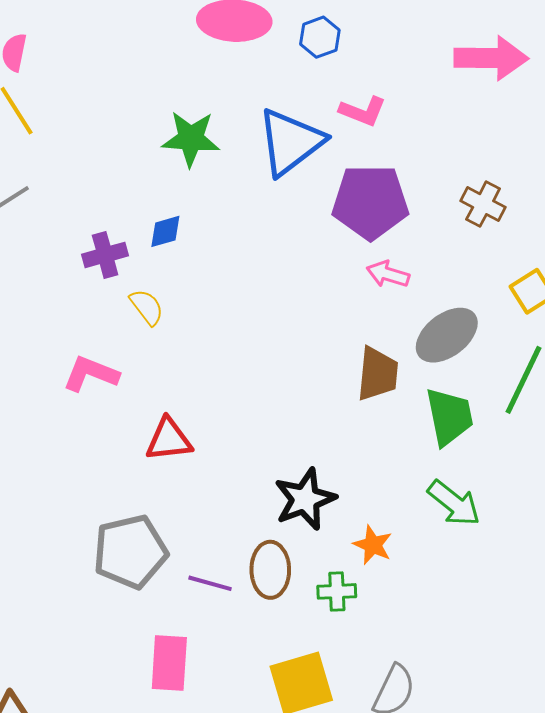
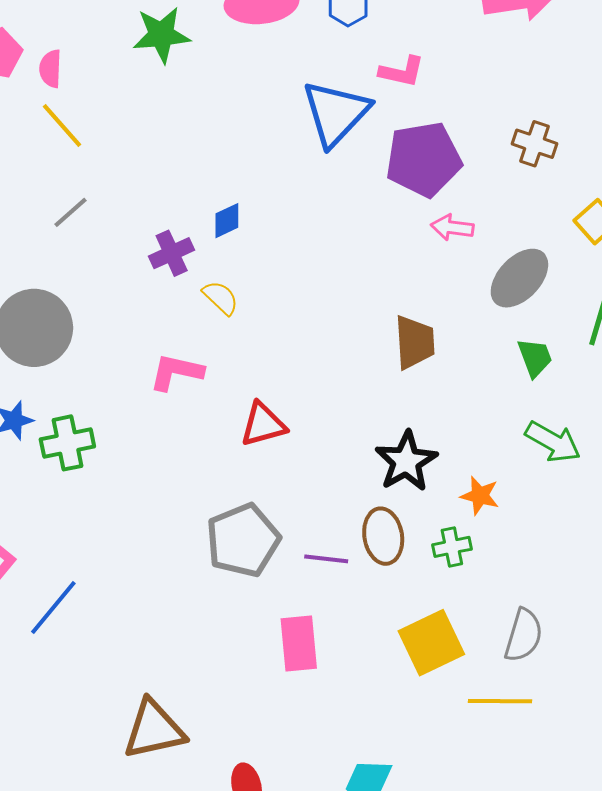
green star: (191, 139) -> (161, 35), moved
brown trapezoid: (378, 374) -> (415, 342), moved
green trapezoid: (449, 417) -> (535, 358), size x0.7

